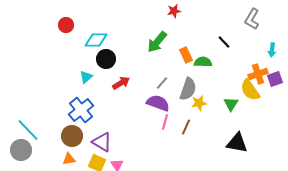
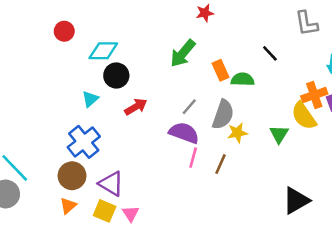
gray L-shape: (252, 19) -> (306, 23), turned -40
black triangle: (237, 143) -> (296, 201), moved, turned -40
orange triangle: (69, 159) -> (68, 206), turned -32

